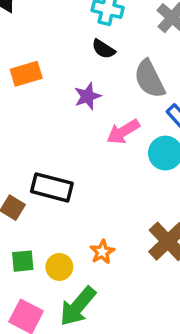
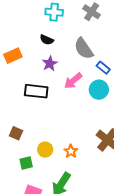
black semicircle: (104, 49) -> (47, 40), moved
black rectangle: (52, 187) -> (36, 91), moved
yellow circle: (59, 267) -> (45, 150), moved

